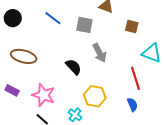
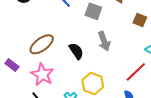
brown ellipse: (24, 56) -> (42, 44), moved, turned -60
red line: (135, 78) -> (136, 72), turned 55

